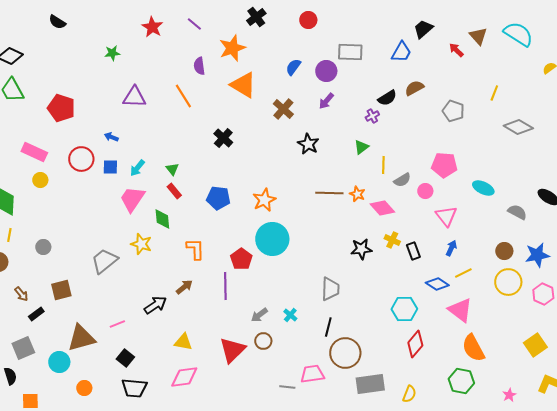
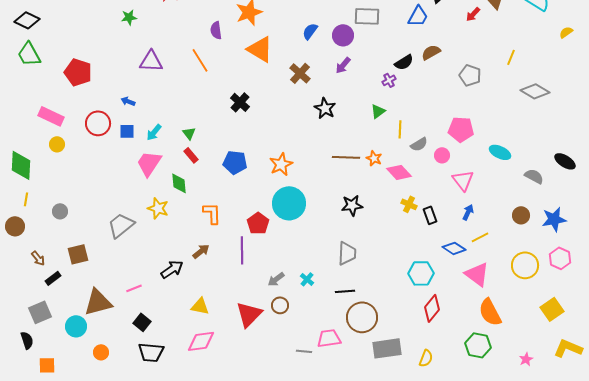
red arrow: (456, 50) -> (473, 14), turned -91
black star: (361, 249) -> (352, 205), moved
yellow circle: (508, 282) -> (525, 265), moved
black line: (328, 327) -> (345, 291), turned 72

